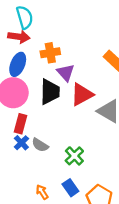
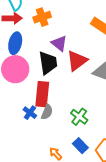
orange cross: (50, 53) -> (42, 17), moved
red rectangle: (20, 124) -> (42, 94), moved, size x1.4
gray semicircle: (40, 145) -> (47, 112), turned -91

